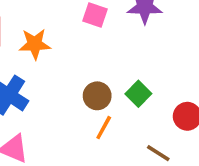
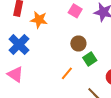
brown circle: (97, 96) -> (78, 44), moved

